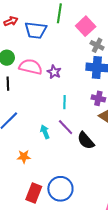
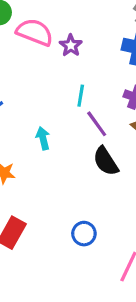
purple line: (66, 127) -> (97, 124), moved
blue circle: (60, 189) -> (84, 234), moved, size x0.6

